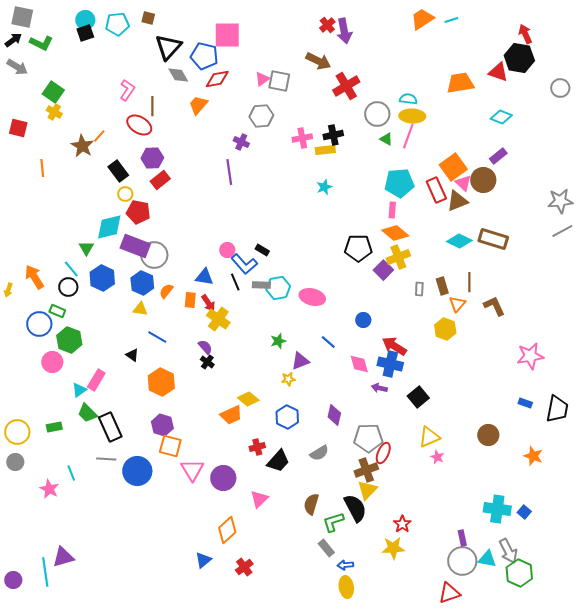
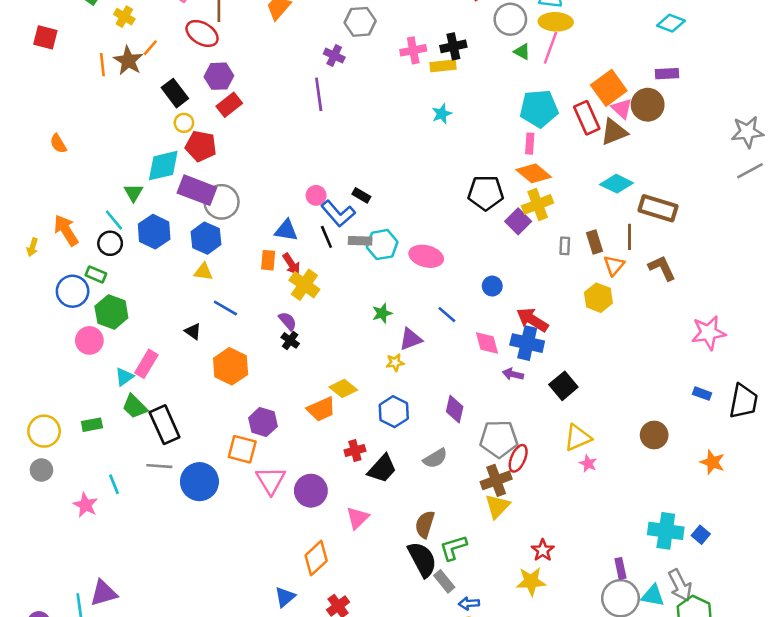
yellow cross: (54, 112) -> (124, 17), moved
purple rectangle: (498, 156) -> (667, 74), turned 36
orange line: (42, 168) -> (102, 65), moved
brown rectangle: (493, 239) -> (658, 208), moved
orange semicircle: (166, 291) -> (58, 144), moved, turned -70
purple hexagon: (162, 425) -> (263, 422), moved
black semicircle: (355, 508) -> (422, 559), moved

